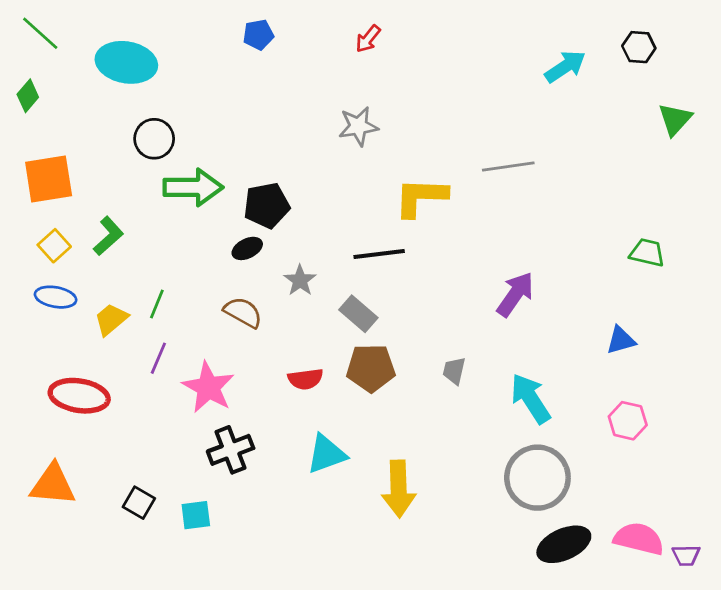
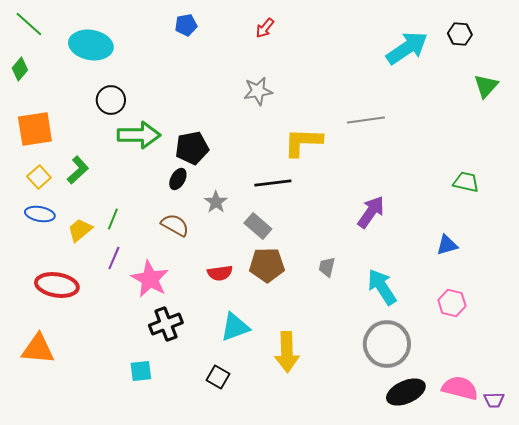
cyan arrow: (565, 67) -> (407, 48), size x1.4
black ellipse: (247, 248) -> (178, 179), turned -35
black square: (139, 503) -> (218, 377), moved

